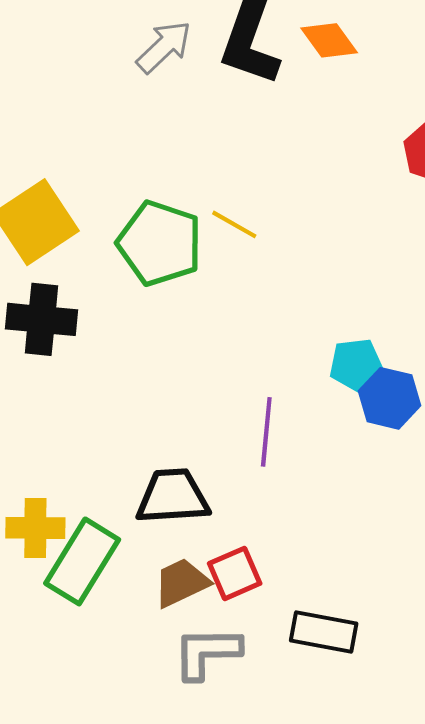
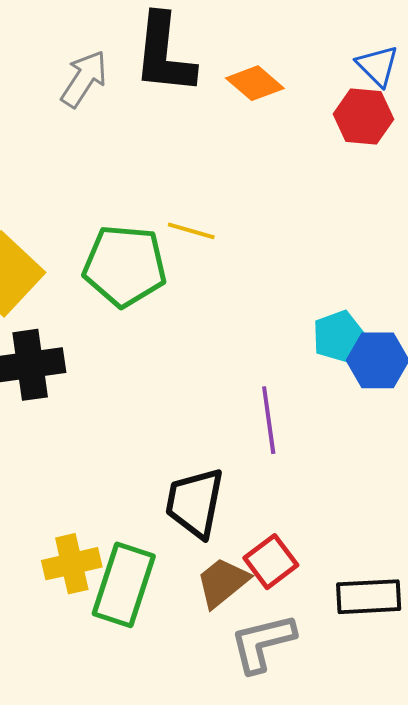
orange diamond: (329, 40) -> (255, 83), moved
black trapezoid: (173, 497) -> (195, 503), turned -62

